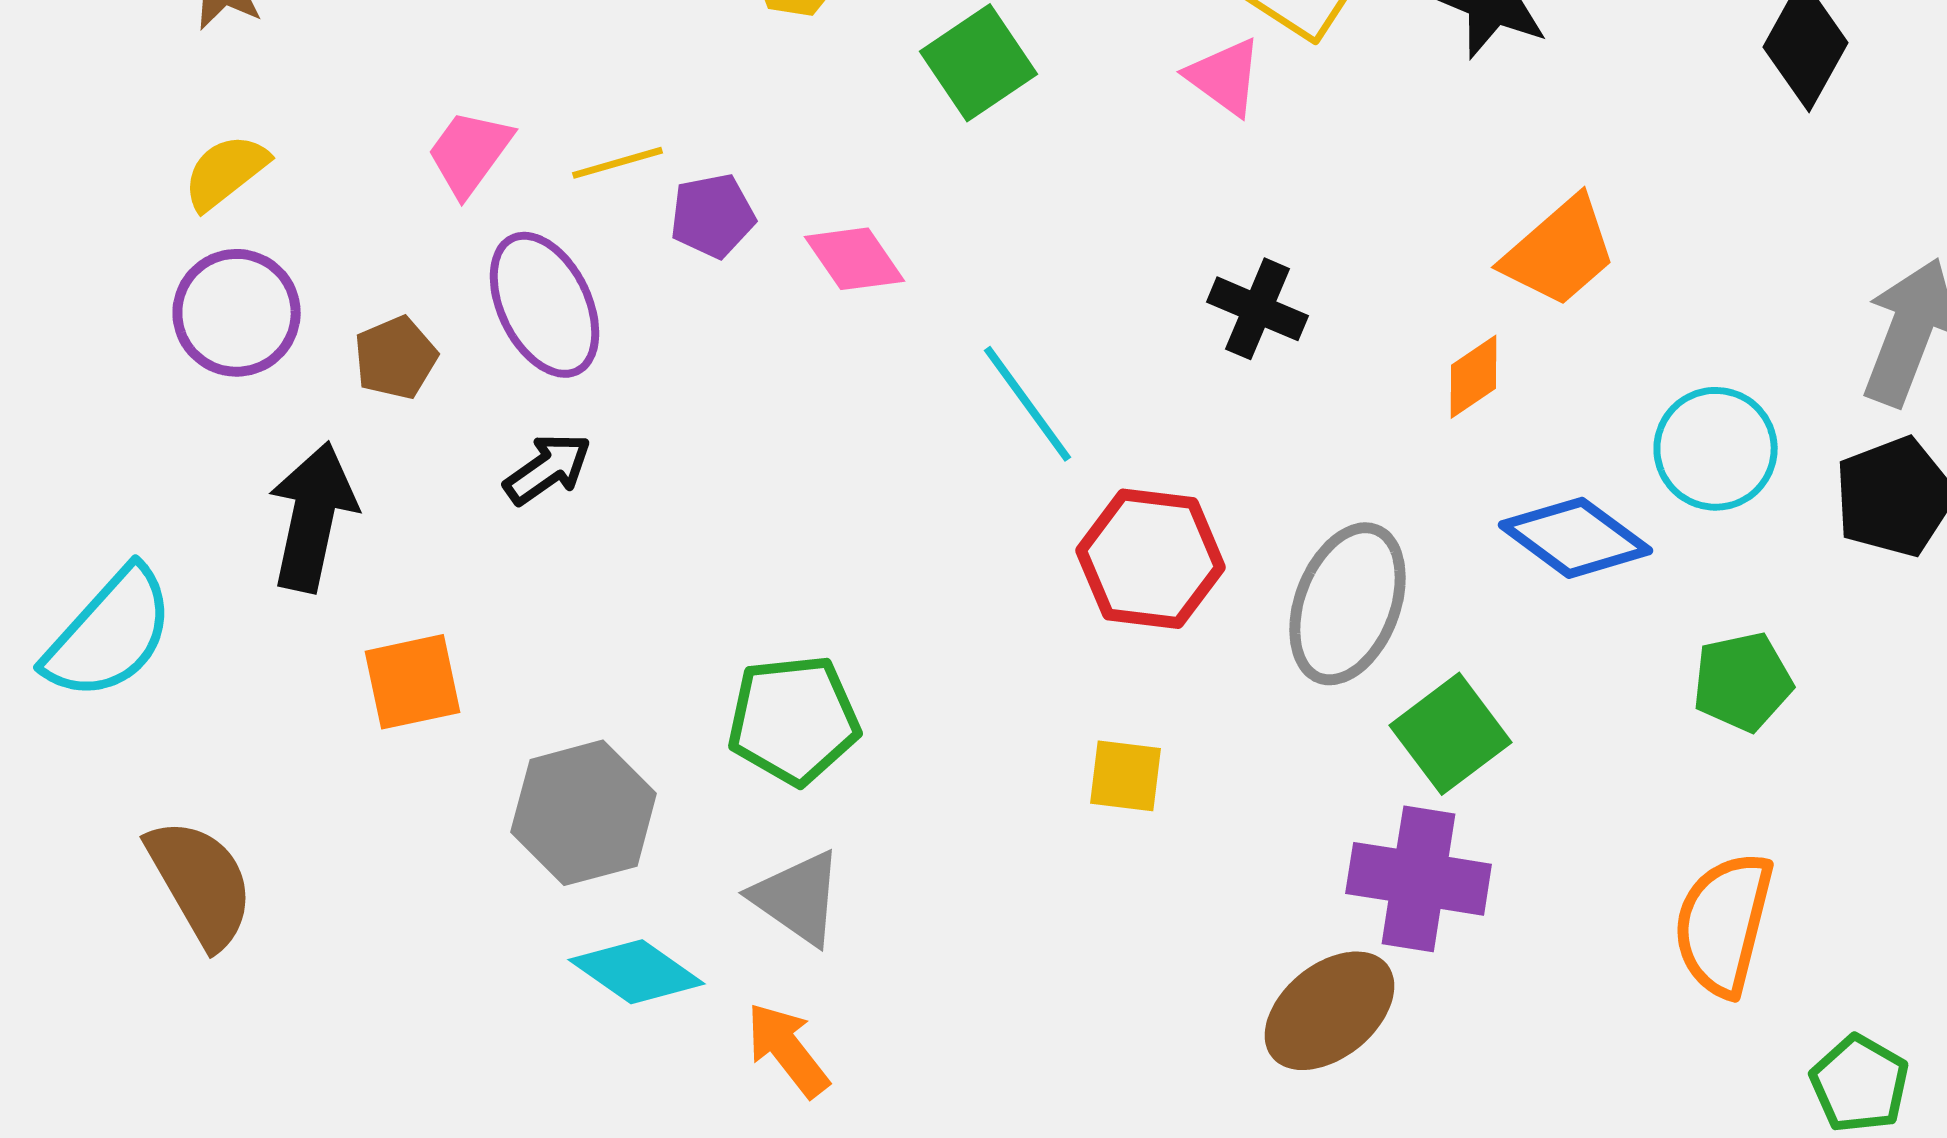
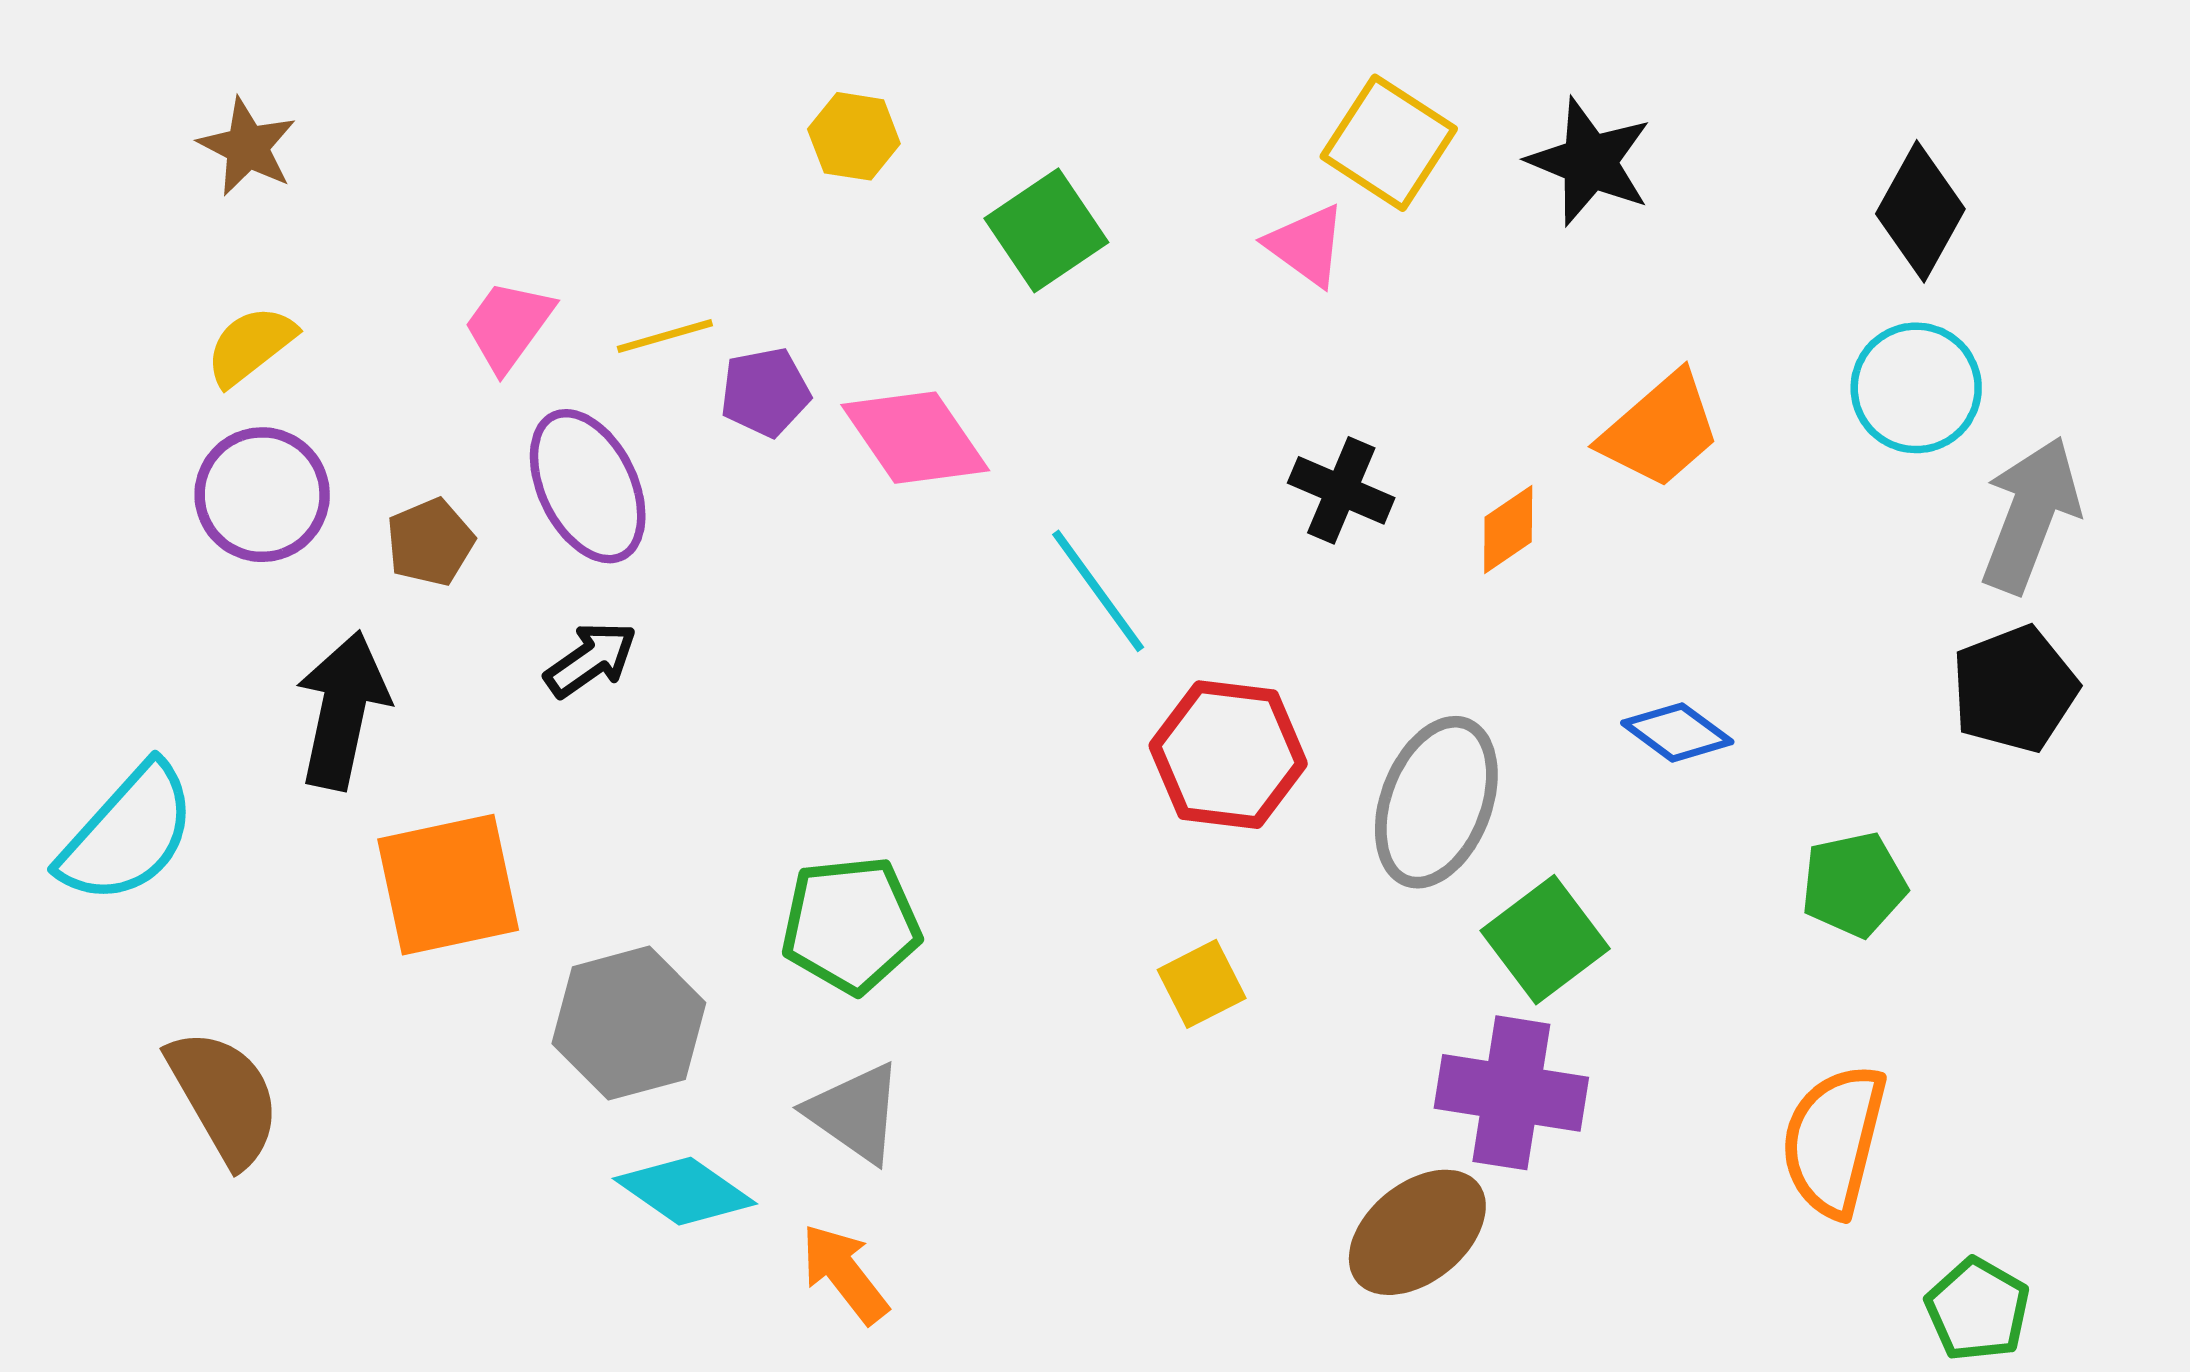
pink diamond: (855, 259) -> (915, 438), size x1.4
orange diamond: (1474, 377) -> (1508, 530), moved
cyan circle: (1716, 449) -> (1916, 388), moved
blue diamond: (1576, 538) -> (1677, 732), size x0.7
orange square: (413, 682) -> (448, 885), size x1.4
yellow square: (1126, 776) -> (1202, 984), turned -34

